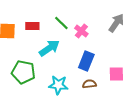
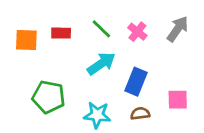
pink cross: (81, 31) -> (137, 32), moved
cyan arrow: (49, 48) -> (101, 64), moved

